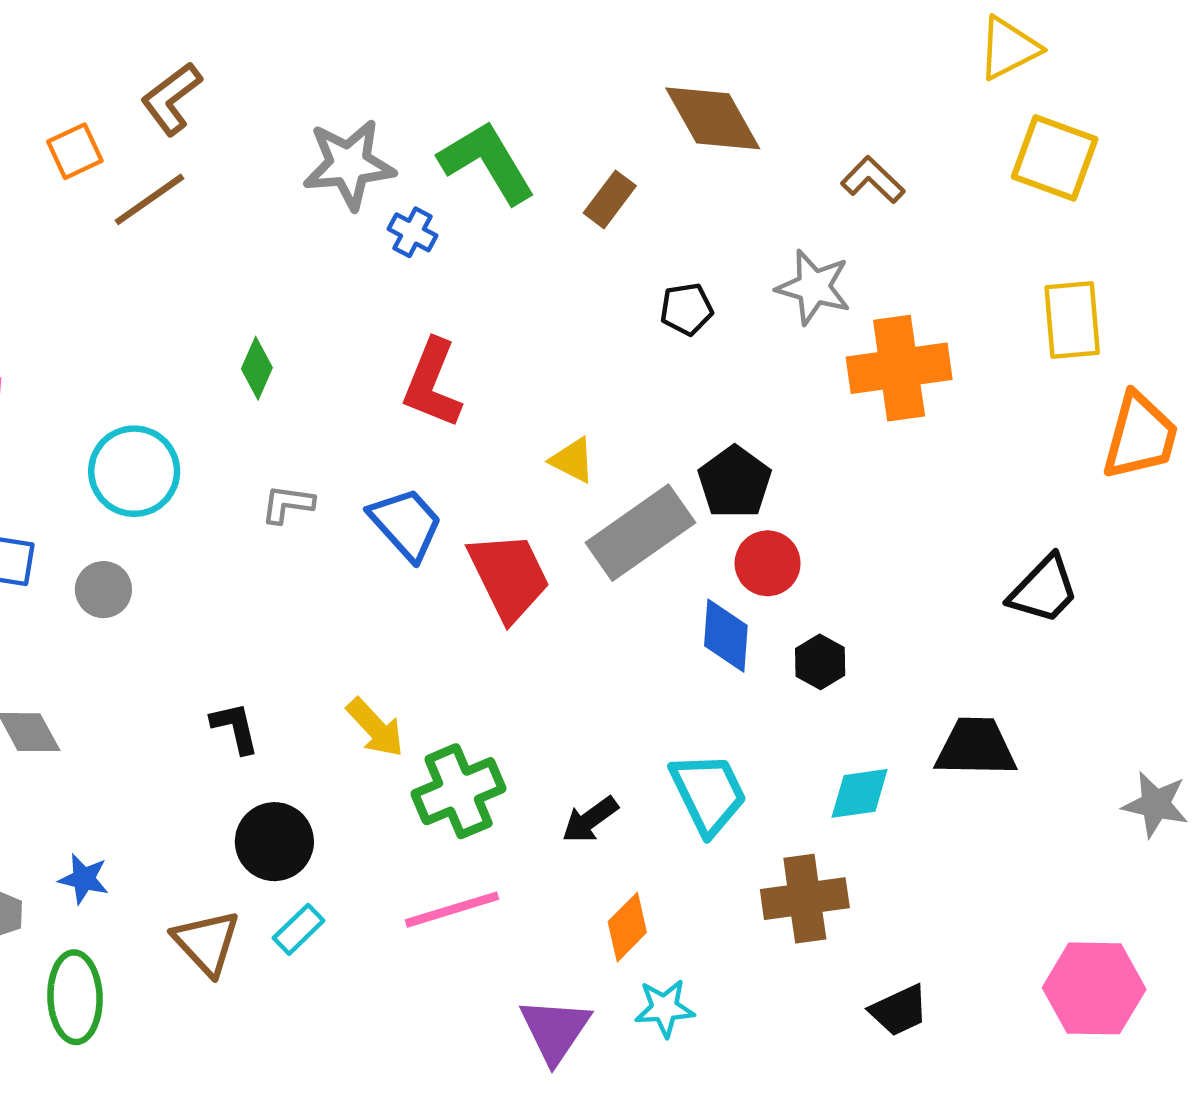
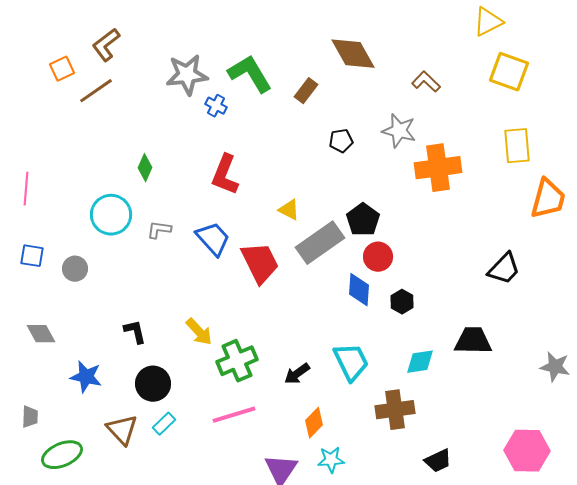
cyan circle: (134, 471) -> (111, 215), moved
blue star: (84, 879) -> (86, 377), moved, size x1.4
green ellipse: (75, 997) -> (62, 455), turned 69

